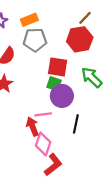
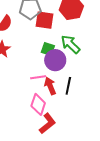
red square: (58, 67) -> (45, 20), moved
green arrow: (92, 77) -> (71, 44), moved
red arrow: (32, 127) -> (50, 86), moved

